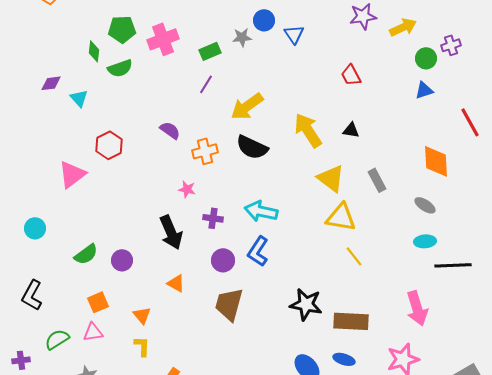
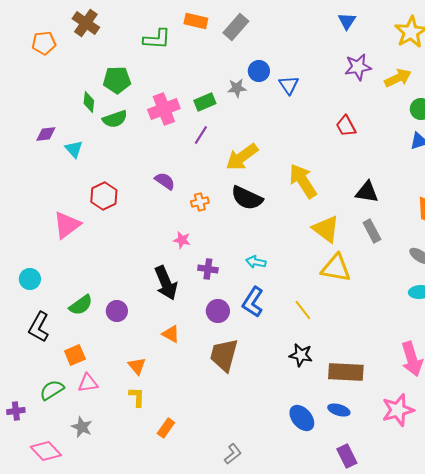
pink cross: (163, 39) -> (164, 109), moved
black triangle: (351, 130) -> (367, 192), moved, size x1.4
orange cross: (205, 151) -> (200, 202), size x0.7
cyan arrow: (261, 211) -> (256, 262), size x0.6
yellow line: (354, 256) -> (303, 310), moved
black L-shape: (32, 295) -> (39, 327), moved
orange square: (98, 302) -> (75, 355), moved
black star: (306, 304) -> (301, 355), size x0.7

